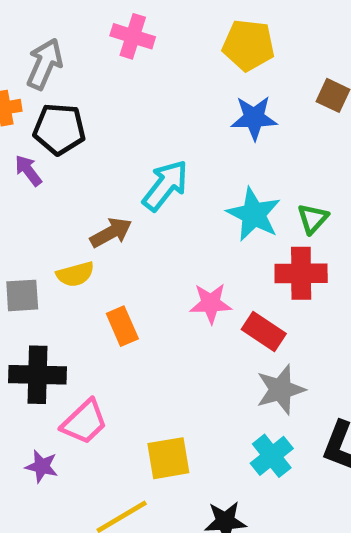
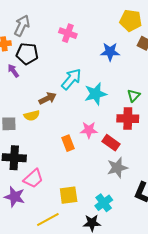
pink cross: (133, 36) -> (68, 33), moved
yellow pentagon: (248, 45) -> (131, 21), moved
cyan star: (254, 214) -> (96, 94), moved, turned 30
orange rectangle: (122, 326) -> (68, 143), moved
cyan cross: (272, 456) -> (104, 203), moved
purple star: (42, 466) -> (15, 197), size x1.5

